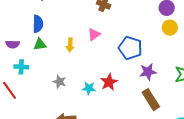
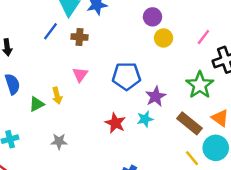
green triangle: (40, 44) -> (37, 104), moved
cyan star: (89, 88) -> (145, 119), moved
brown rectangle: (151, 100) -> (189, 123), moved

